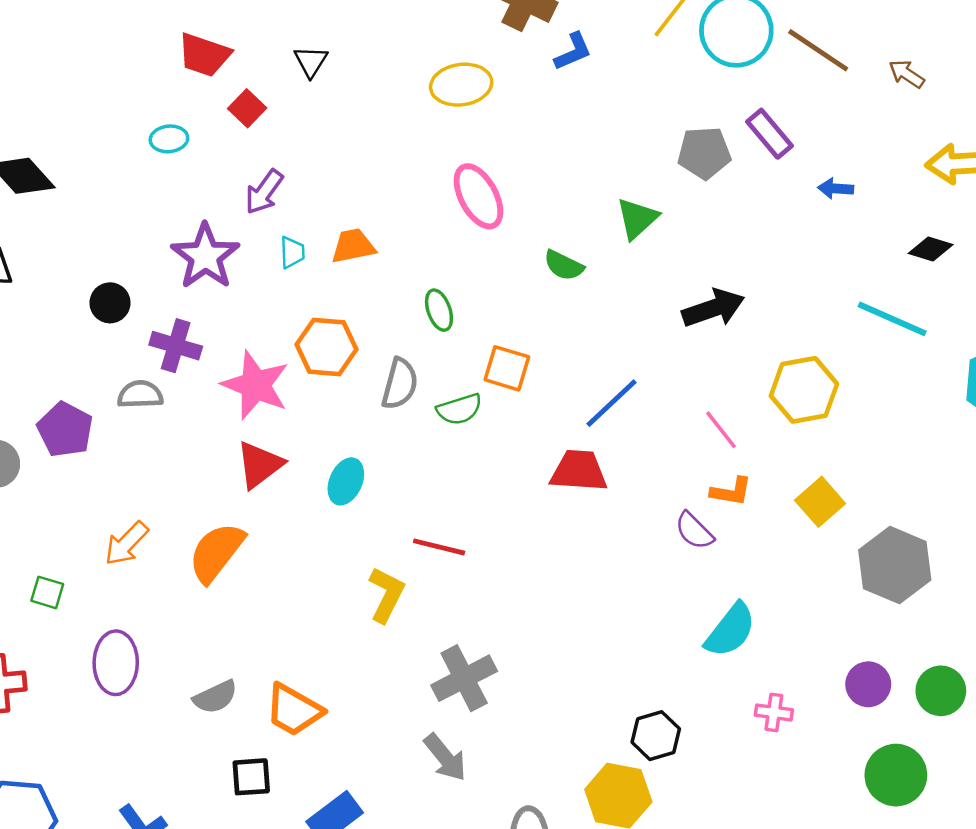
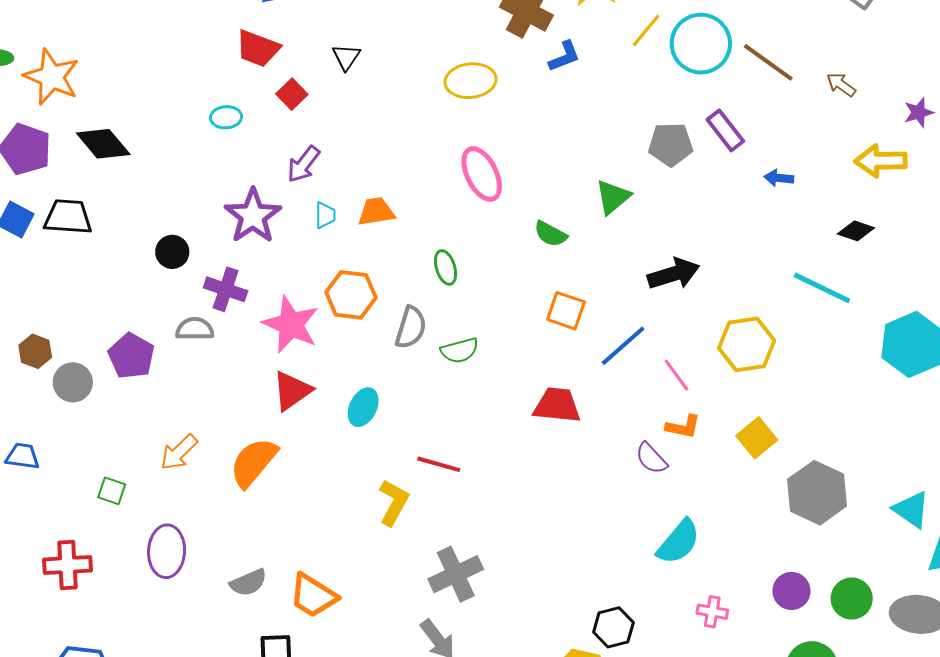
orange square: (507, 368) -> (566, 311), moved
blue line: (611, 403) -> (623, 346), moved

